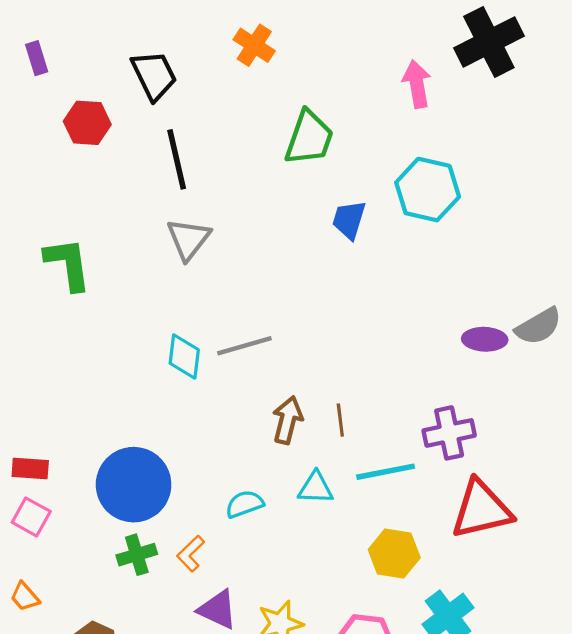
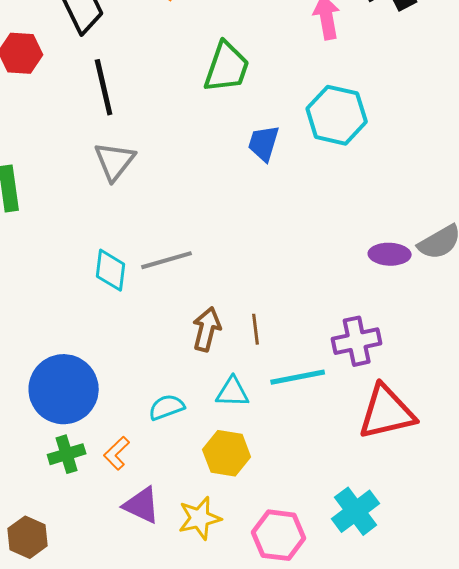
yellow hexagon: (394, 554) -> (227, 453), moved

